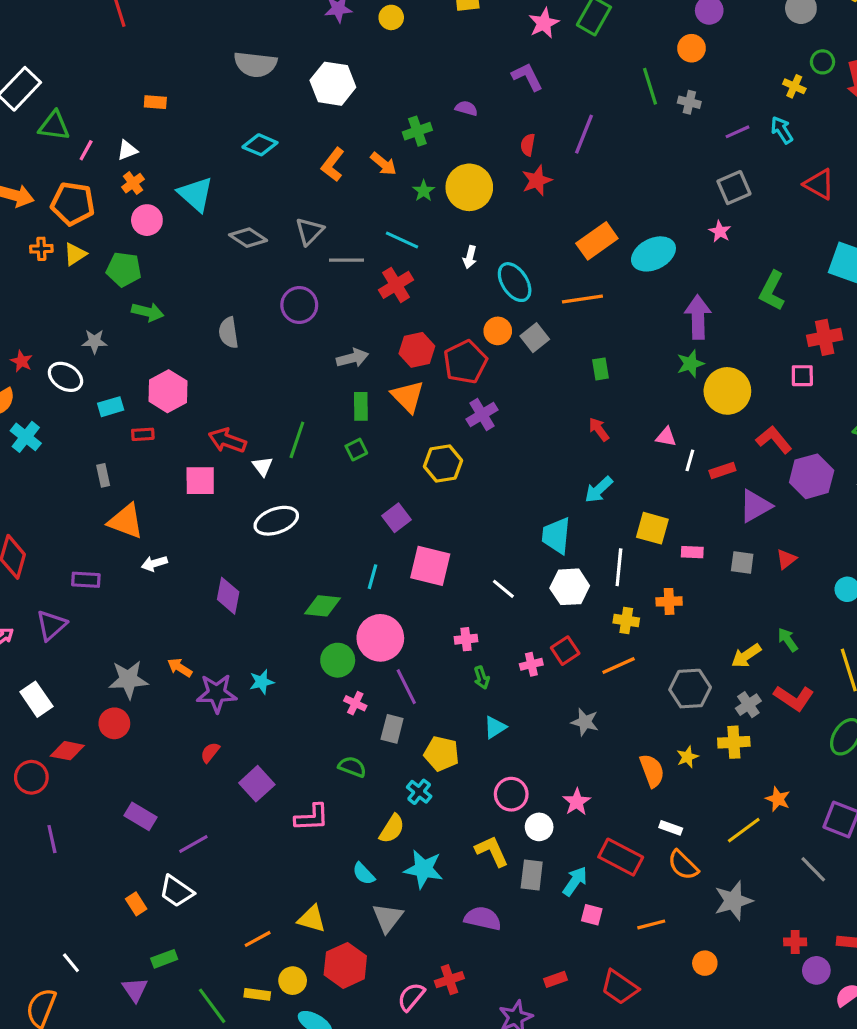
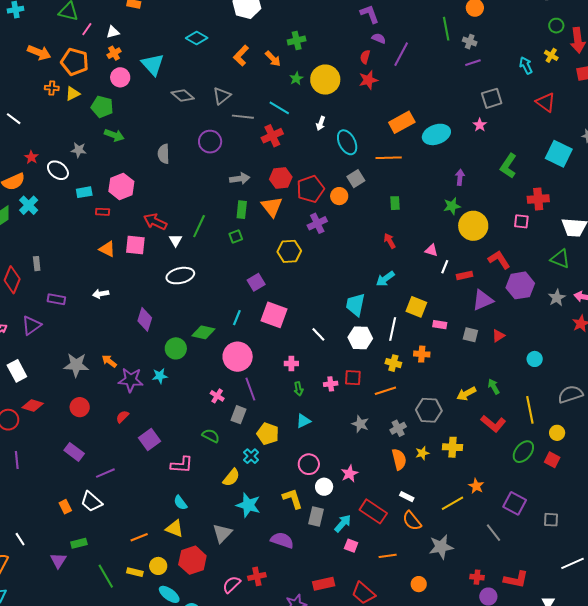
yellow cross: (794, 86) -> (551, 55), moved
purple semicircle: (466, 108) -> (379, 38), moved
purple line: (738, 132) -> (473, 63), moved
purple arrow: (698, 317) -> (460, 177), size x0.6
orange circle: (498, 331) -> (339, 196), moved
gray rectangle: (103, 475) -> (37, 264), moved
orange triangle: (126, 521) -> (107, 249), moved, size x0.7
red square: (565, 651) -> (353, 378), turned 30
green circle: (338, 660) -> (176, 348), moved
gray cross: (748, 705) -> (398, 428), moved
red circle: (114, 723) -> (80, 407), moved
cyan semicircle: (364, 874) -> (180, 503), moved
red rectangle: (556, 979) -> (324, 584), size x1.5

